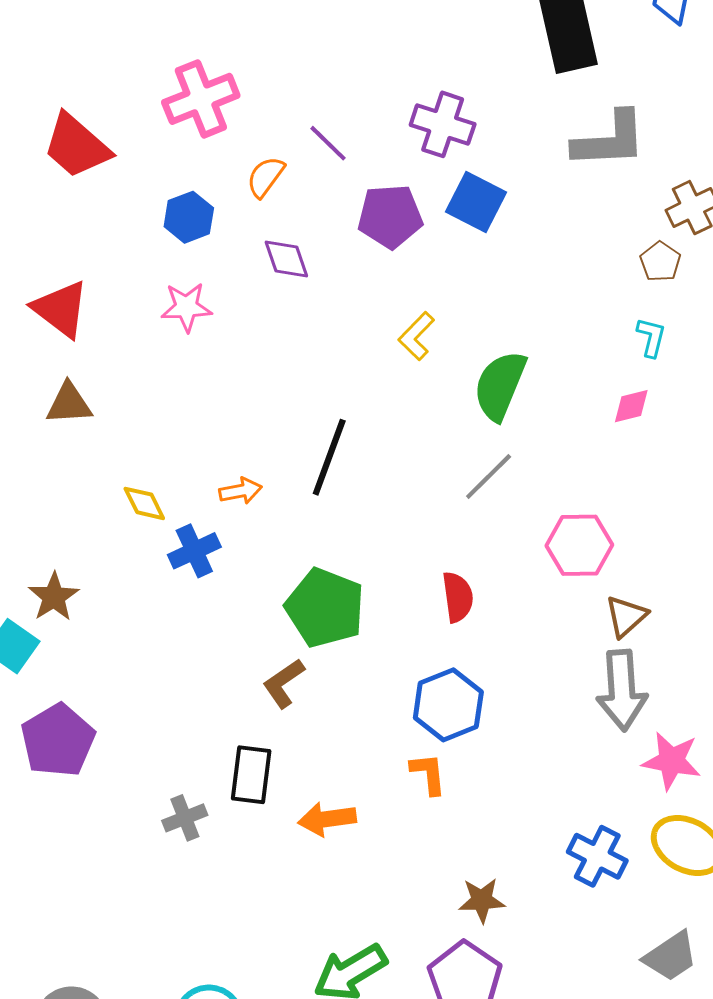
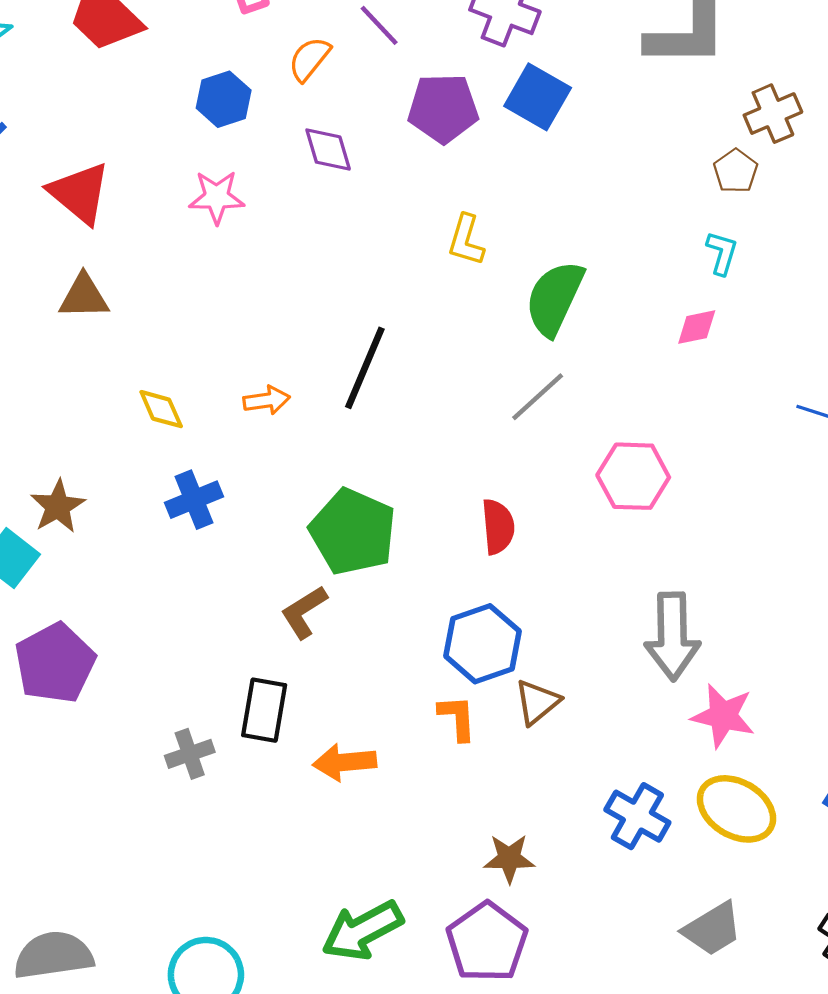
yellow L-shape: (416, 336) -> (466, 240), turned -30
blue cross: (194, 551) -> (194, 500), moved
brown triangle: (626, 616) -> (537, 702), moved

